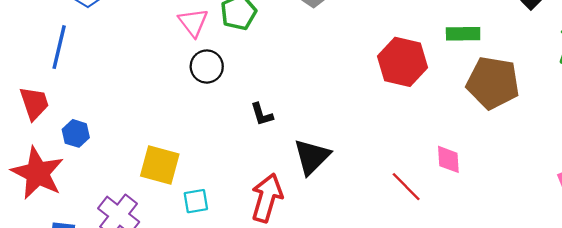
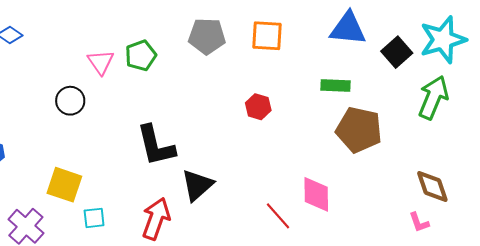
red hexagon: (402, 62) -> (258, 107), moved, size x0.6
black circle: (207, 67) -> (70, 101), moved
black L-shape: (262, 114) -> (156, 146), size x2.0
pink diamond: (448, 159) -> (316, 194), size x1.4

